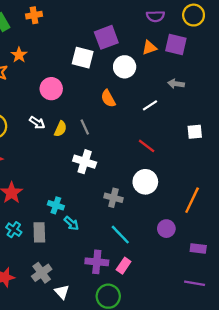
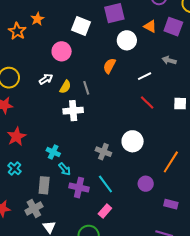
orange triangle: (149, 48) -> (150, 26), turned 40
white square: (83, 58) -> (81, 26), moved
orange semicircle: (108, 99) -> (109, 66), turned 49
white arrow: (37, 123) -> (46, 79), turned -72
red line: (147, 146) -> (147, 102), moved
white cross: (85, 162) -> (73, 111), moved, turned -30
gray rectangle: (39, 232) -> (44, 185), moved
purple cross: (97, 262) -> (79, 188), moved

